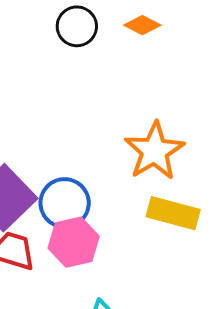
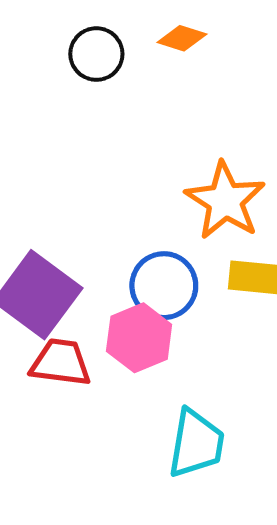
blue circle: (65, 203) -> (164, 286), moved

